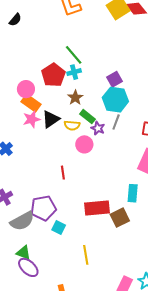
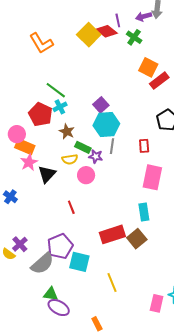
black triangle: (51, 119) -> (47, 174), moved
cyan square: (59, 228) -> (79, 262), size x1.5

